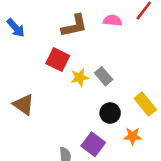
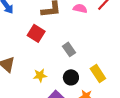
yellow star: (80, 77) -> (40, 75), moved

